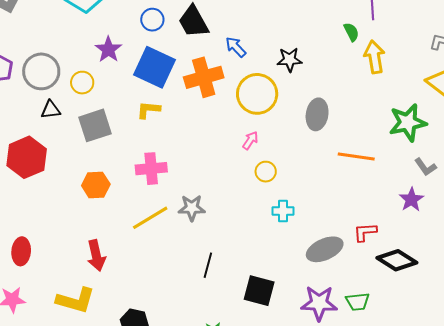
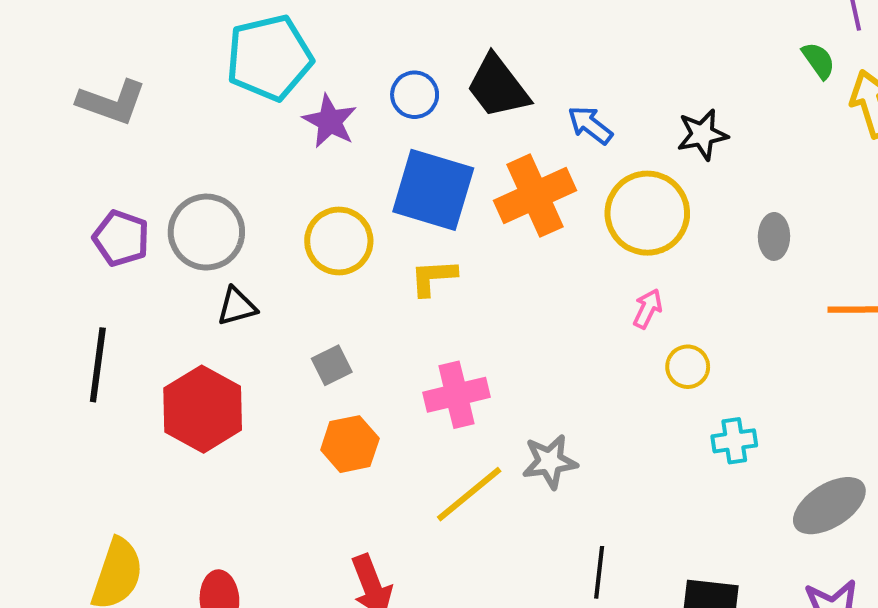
purple star: (108, 49) -> (330, 121), moved
yellow circle: (82, 83) -> (339, 241), moved, size x1.4
gray ellipse: (317, 114) -> (774, 236), size x0.7
gray square: (95, 125) -> (332, 365), moved, size x0.6

